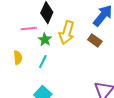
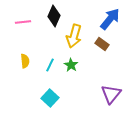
pink line: (29, 29) -> (23, 22), moved
green star: (45, 40) -> (71, 65), moved

